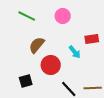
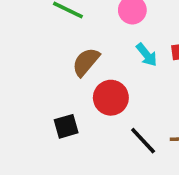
cyan arrow: (75, 52) -> (147, 55), moved

